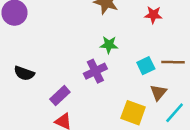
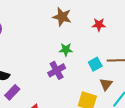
purple rectangle: (60, 96) -> (12, 92), moved

